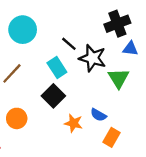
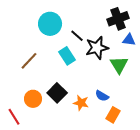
cyan circle: (23, 30) -> (50, 24), moved
black star: (92, 58) -> (97, 48), turned -30
black square: (53, 96) -> (57, 93), moved

